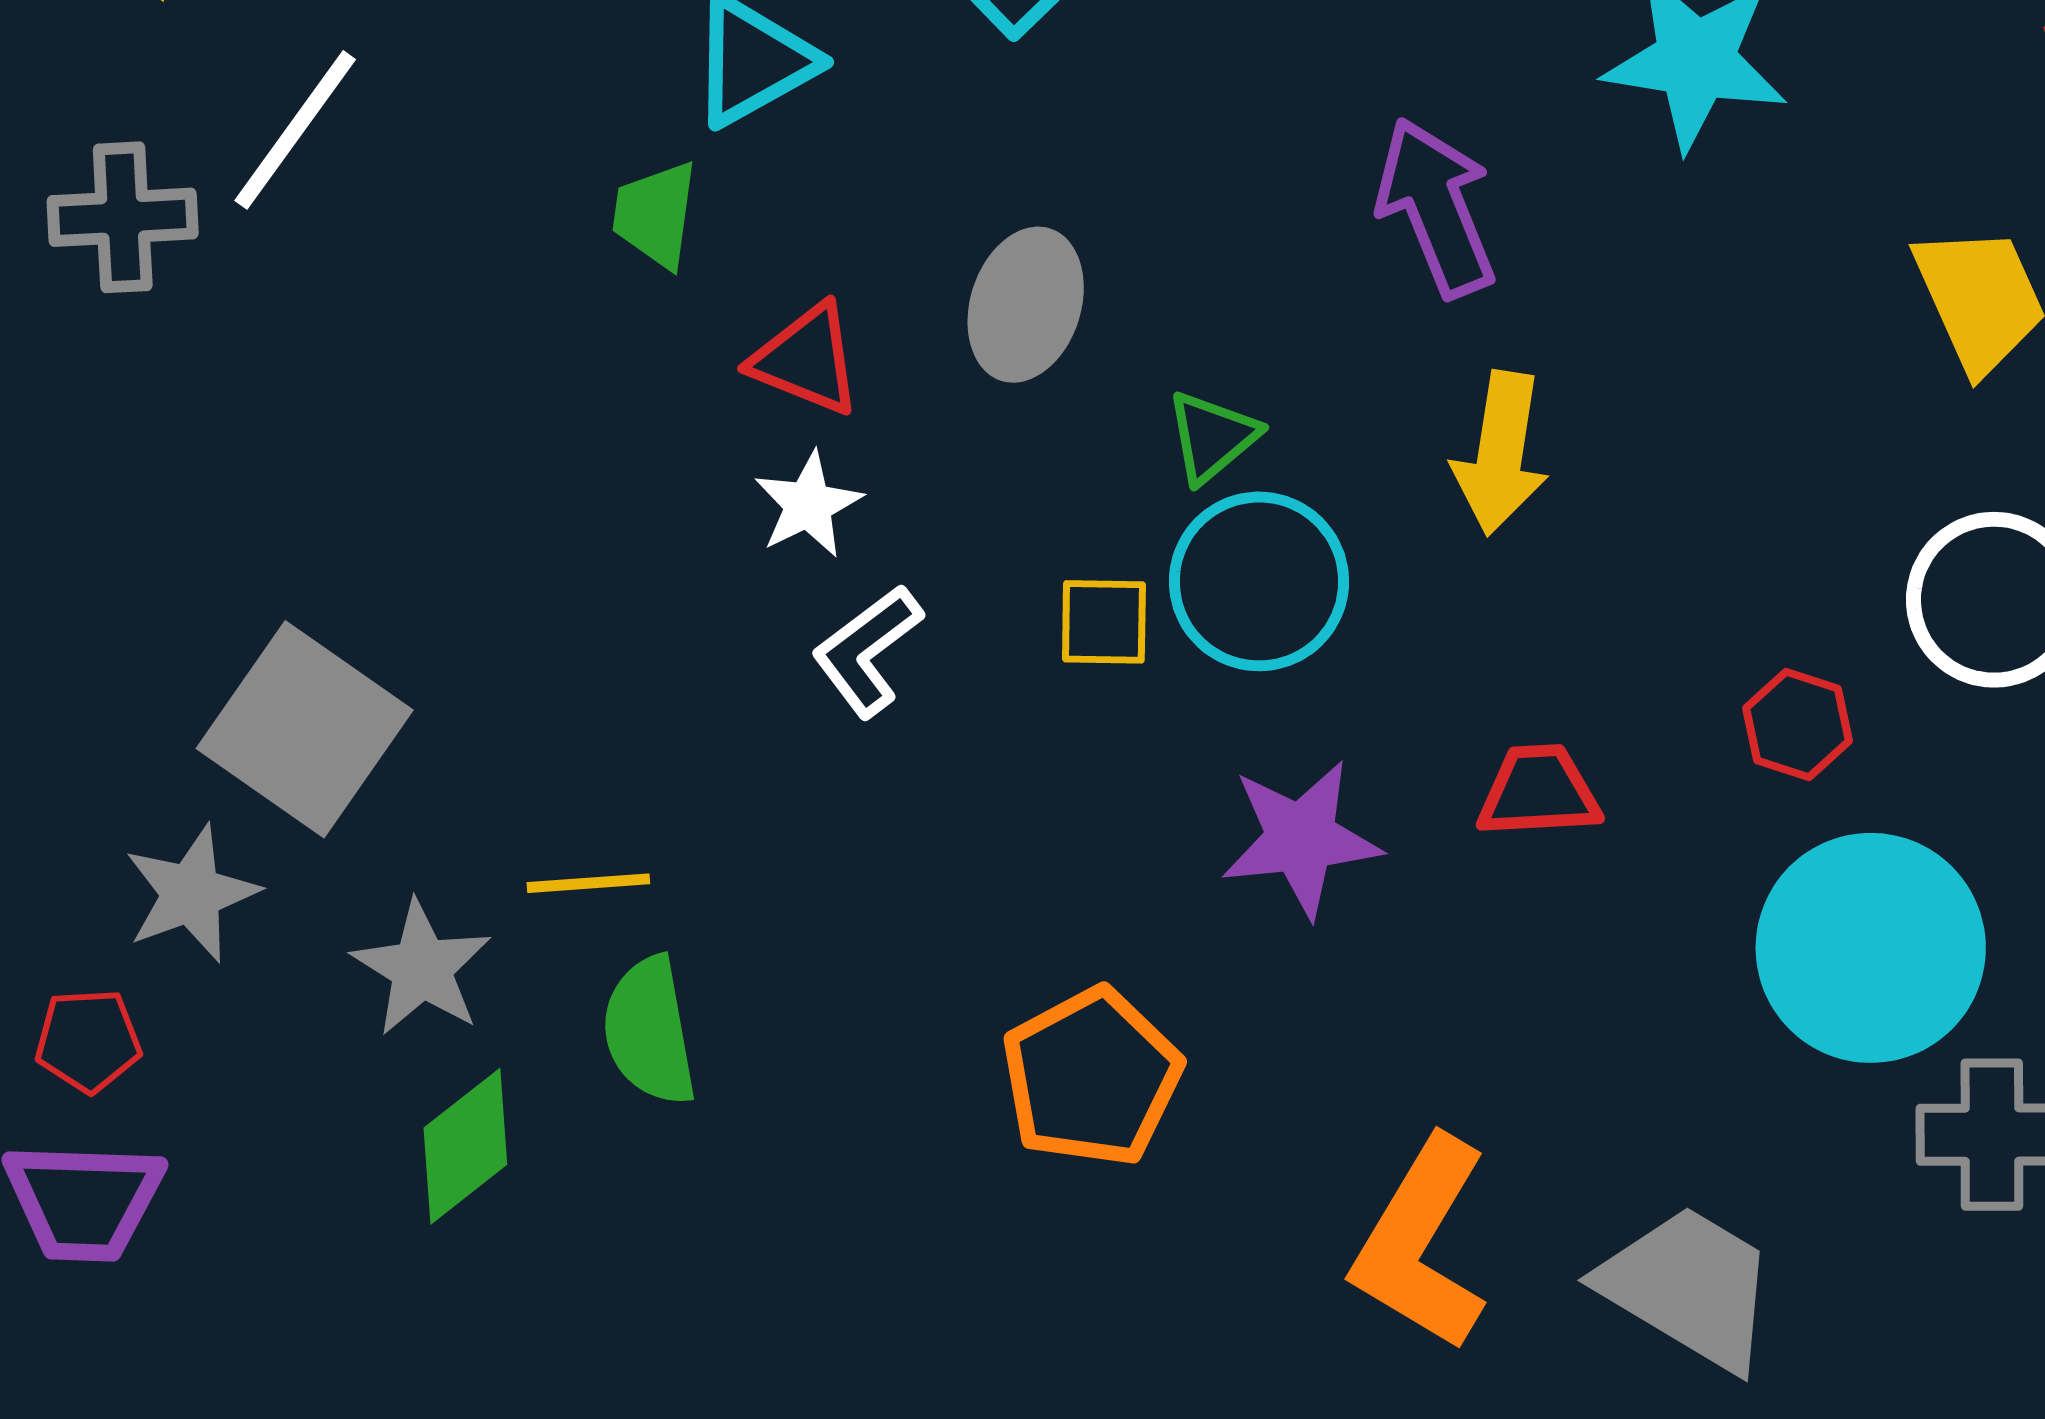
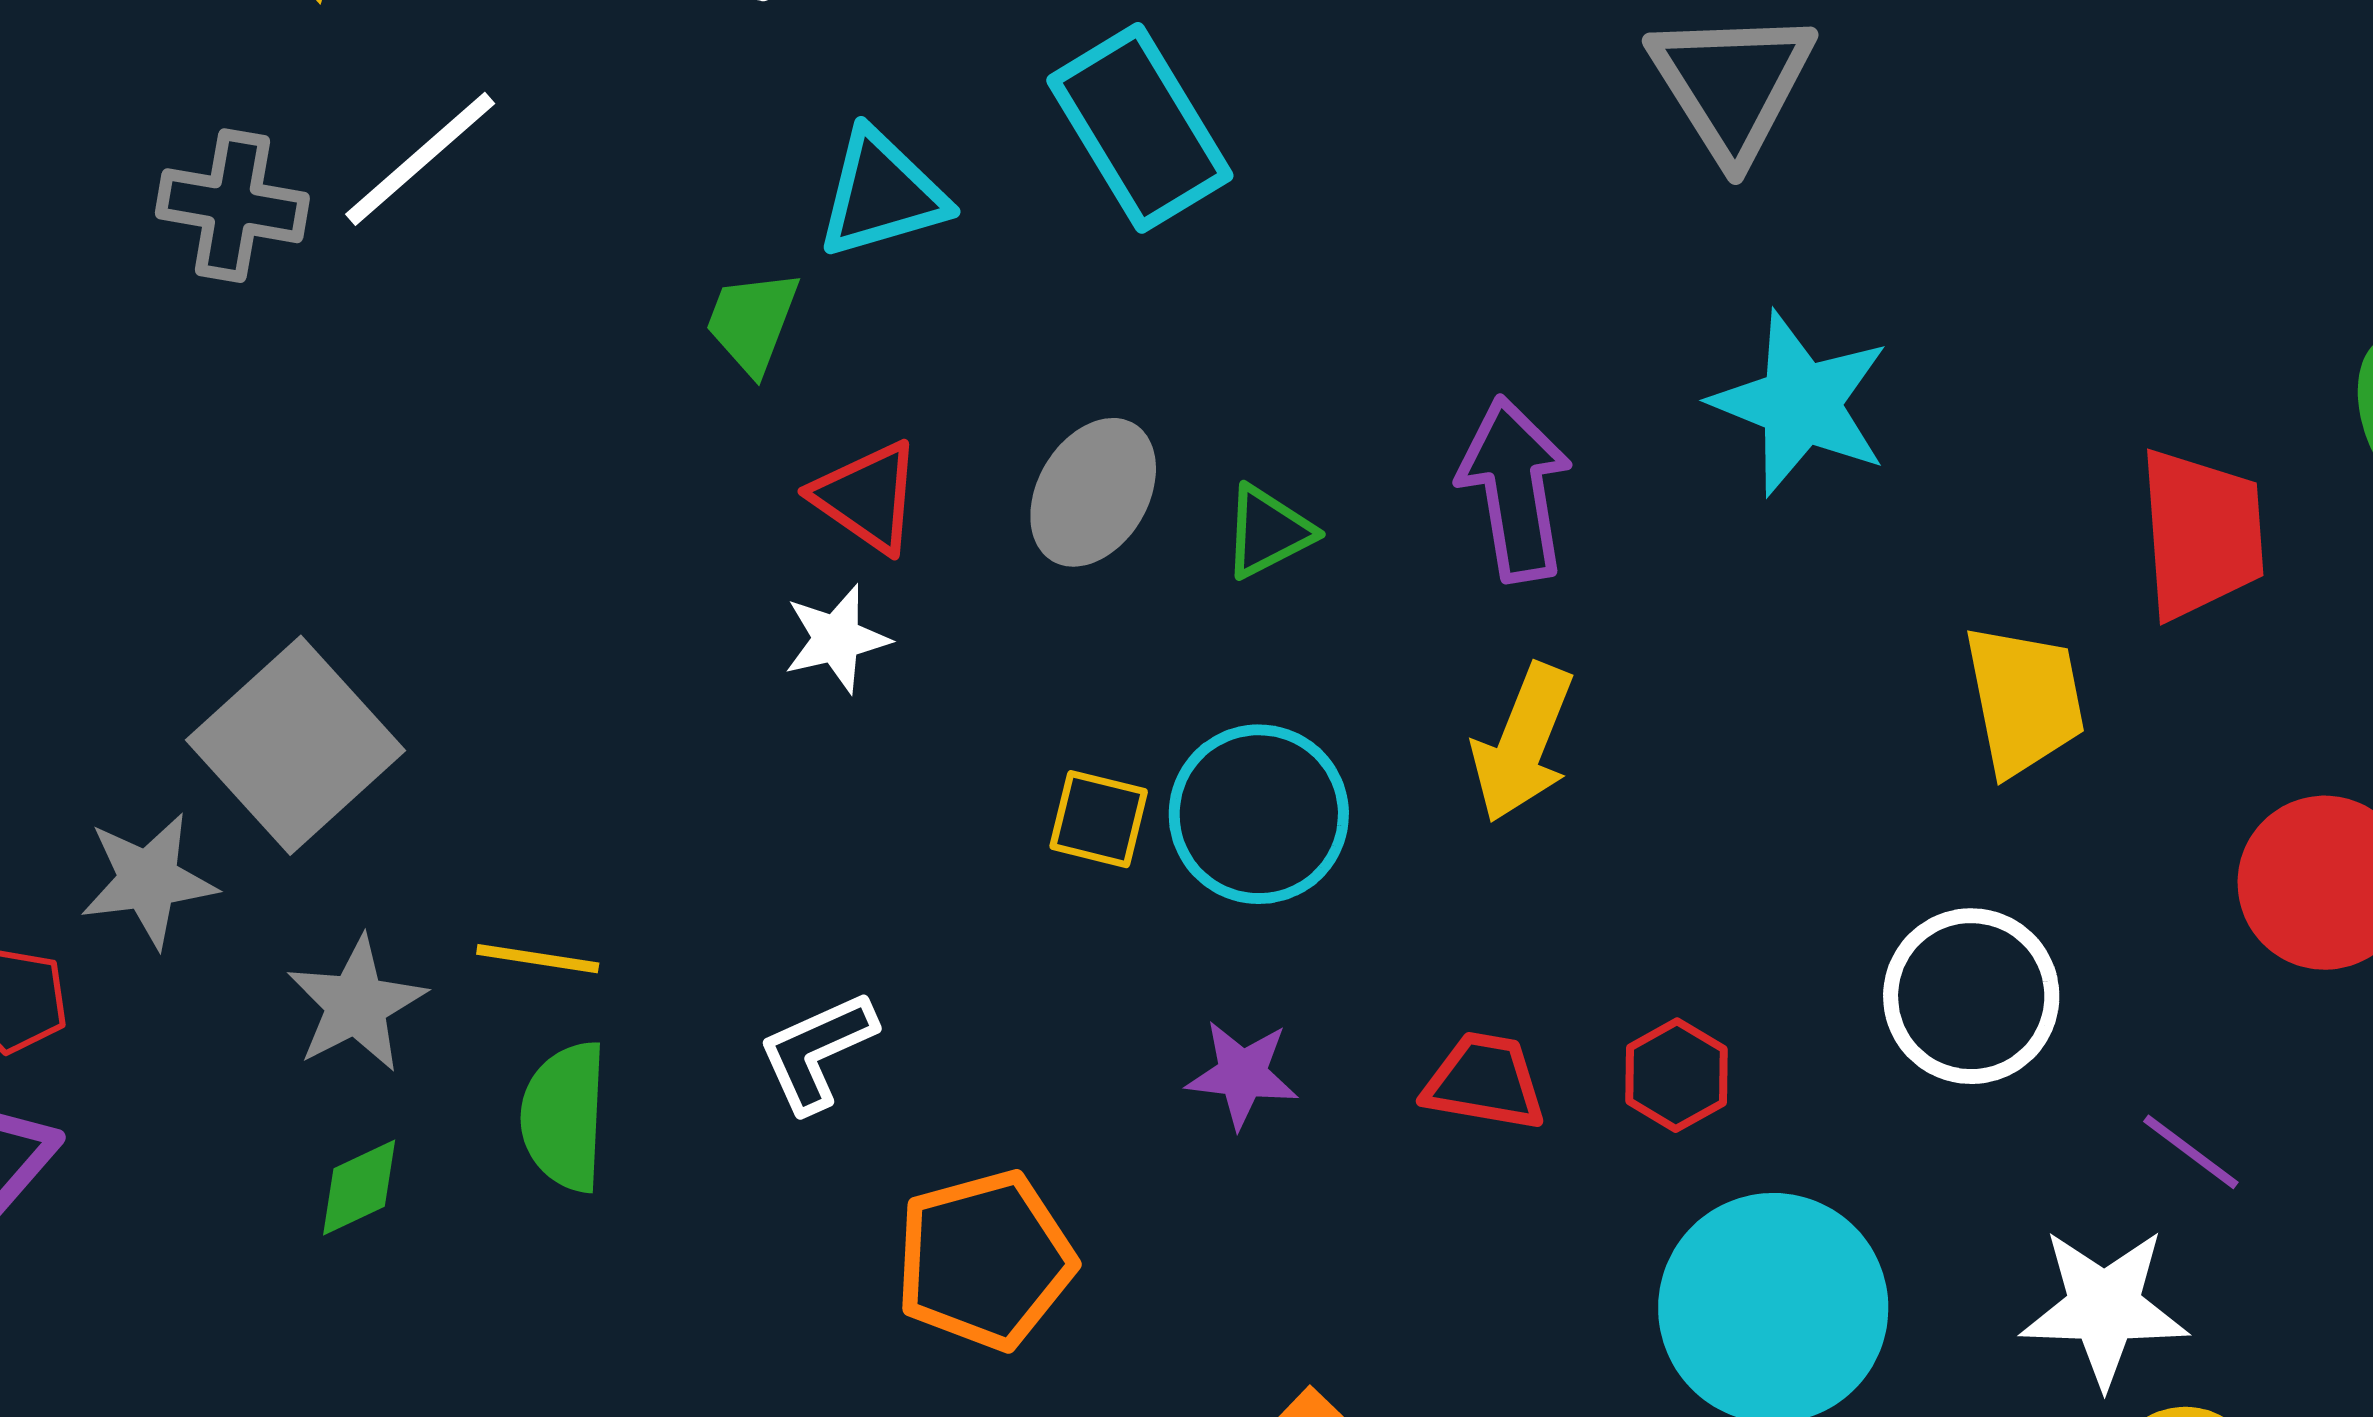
green triangle: (1212, 437) -> (1268, 532), moved
white L-shape: (867, 651) -> (817, 1051), moved
red hexagon: (1798, 725) -> (1676, 1075), moved
purple star: (1301, 839) -> (1242, 1074), size x0.7
green diamond: (465, 1146) -> (359, 1188), size x0.7

